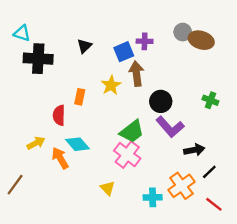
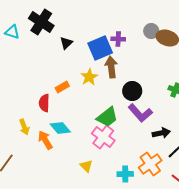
blue square: (124, 52) -> (100, 48), size x1.4
black cross: (38, 59) -> (41, 22), moved, turned 30
orange rectangle: (80, 97) -> (62, 87), turned 48
yellow arrow: (36, 143) -> (24, 127), turned 98

